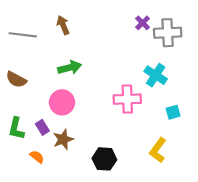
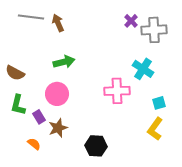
gray line: (23, 35) -> (31, 17), moved
green L-shape: (16, 128) -> (18, 105), moved
yellow L-shape: (158, 150) -> (155, 129), moved

